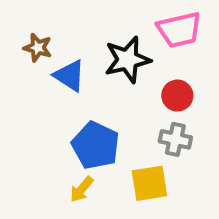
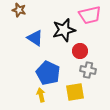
brown star: (38, 48) -> (19, 10), moved
red circle: (177, 96) -> (80, 51), moved
yellow arrow: (82, 189) -> (41, 95), turned 128

